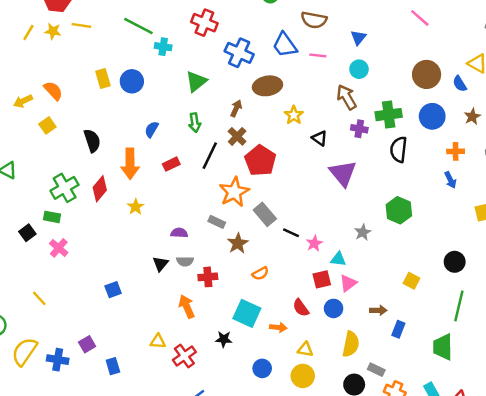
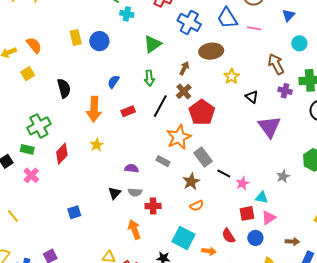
cyan circle: (359, 69) -> (299, 43), moved
red diamond: (100, 189) -> (62, 154), moved
brown star: (238, 243) -> (191, 182), moved

